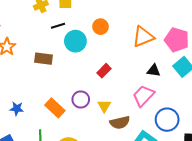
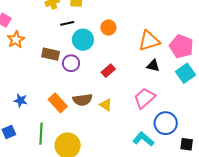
black triangle: (154, 71) -> (153, 66), moved
purple circle: (81, 99) -> (71, 63), moved
yellow triangle: (104, 106) -> (106, 105), turned -32
brown semicircle: (120, 122) -> (83, 100), moved

